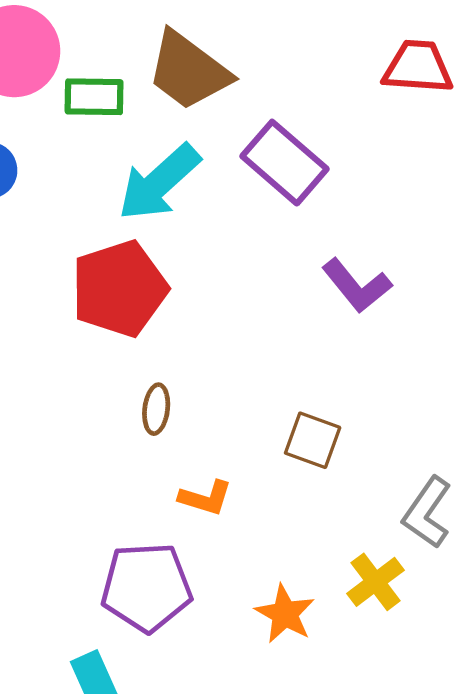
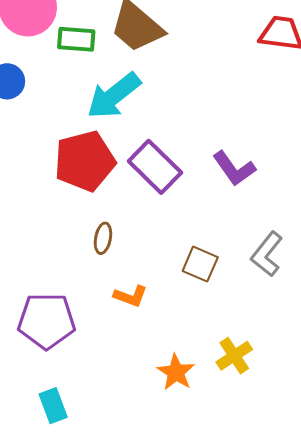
purple rectangle: (284, 163) -> (155, 167), moved
gray L-shape: (427, 513) -> (267, 254), moved
purple pentagon: (146, 587) -> (47, 321), moved

